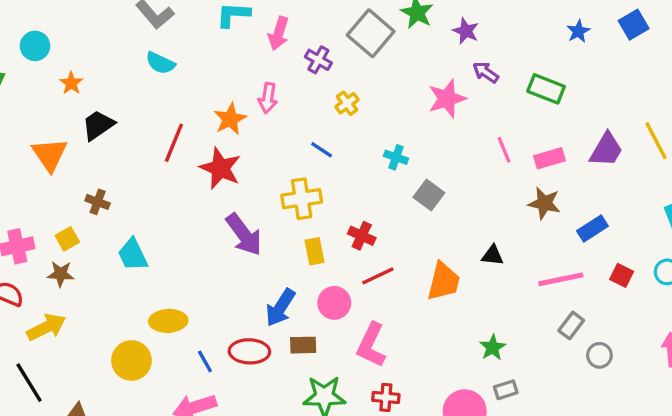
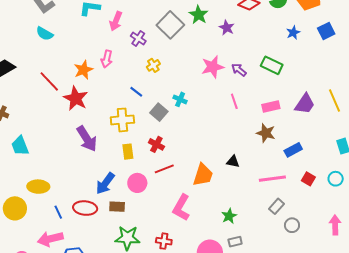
purple arrow: (486, 72) -> (239, 70), moved
red line: (174, 143) -> (49, 81), turned -70
pink line: (504, 150) -> (234, 101), moved
gray square: (429, 195) -> (159, 112), moved
pink L-shape: (371, 345) -> (181, 208), moved

